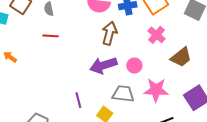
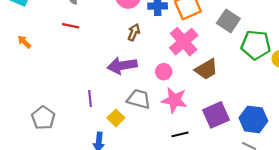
brown arrow: (109, 33) -> (134, 32), size x0.7
pink cross: (157, 35) -> (184, 42), size x1.5
pink circle: (134, 65) -> (164, 72), moved

